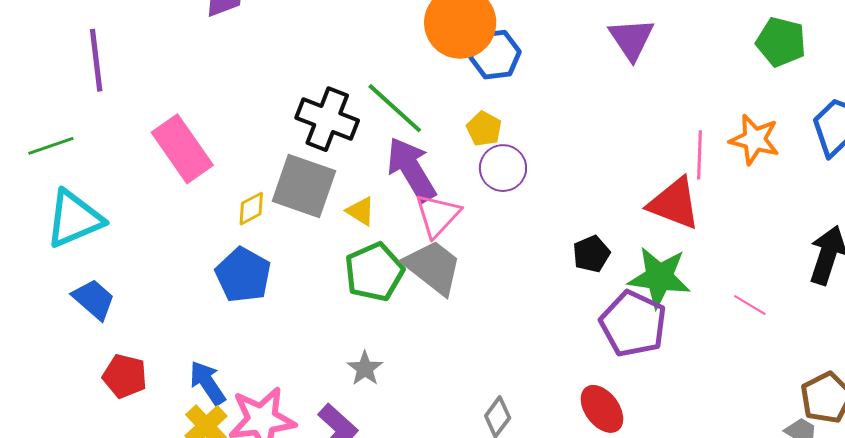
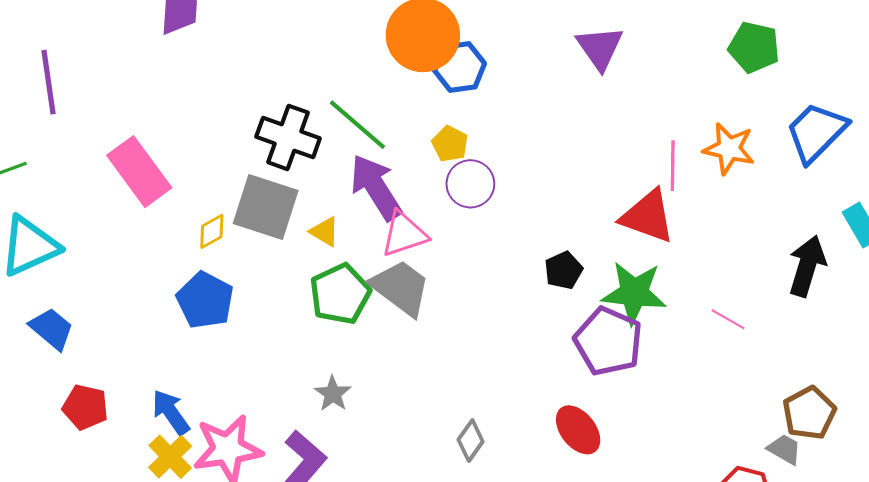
pink triangle: (438, 215) -> (404, 234), turned 30

